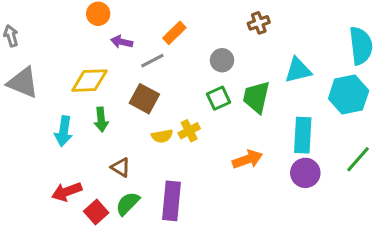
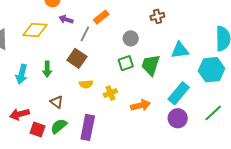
gray line: (152, 61) -> (85, 34), turned -42
yellow diamond: (89, 81) -> (35, 30), moved
yellow cross: (189, 131) -> (110, 93), moved
cyan rectangle: (303, 135) -> (179, 93), turned 30
red square: (96, 212) -> (37, 130), turned -35

